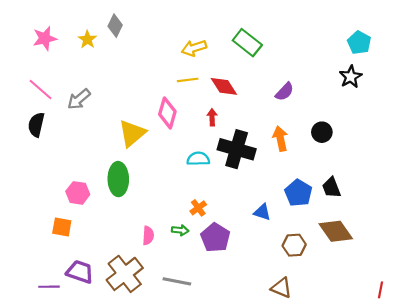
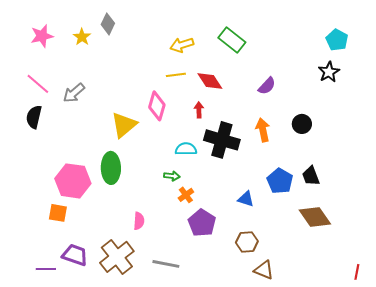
pink hexagon: (78, 193) -> (73, 181), size x1.6
green arrow: (180, 230) -> (172, 176), moved
brown hexagon: (294, 245) -> (247, 242), moved

